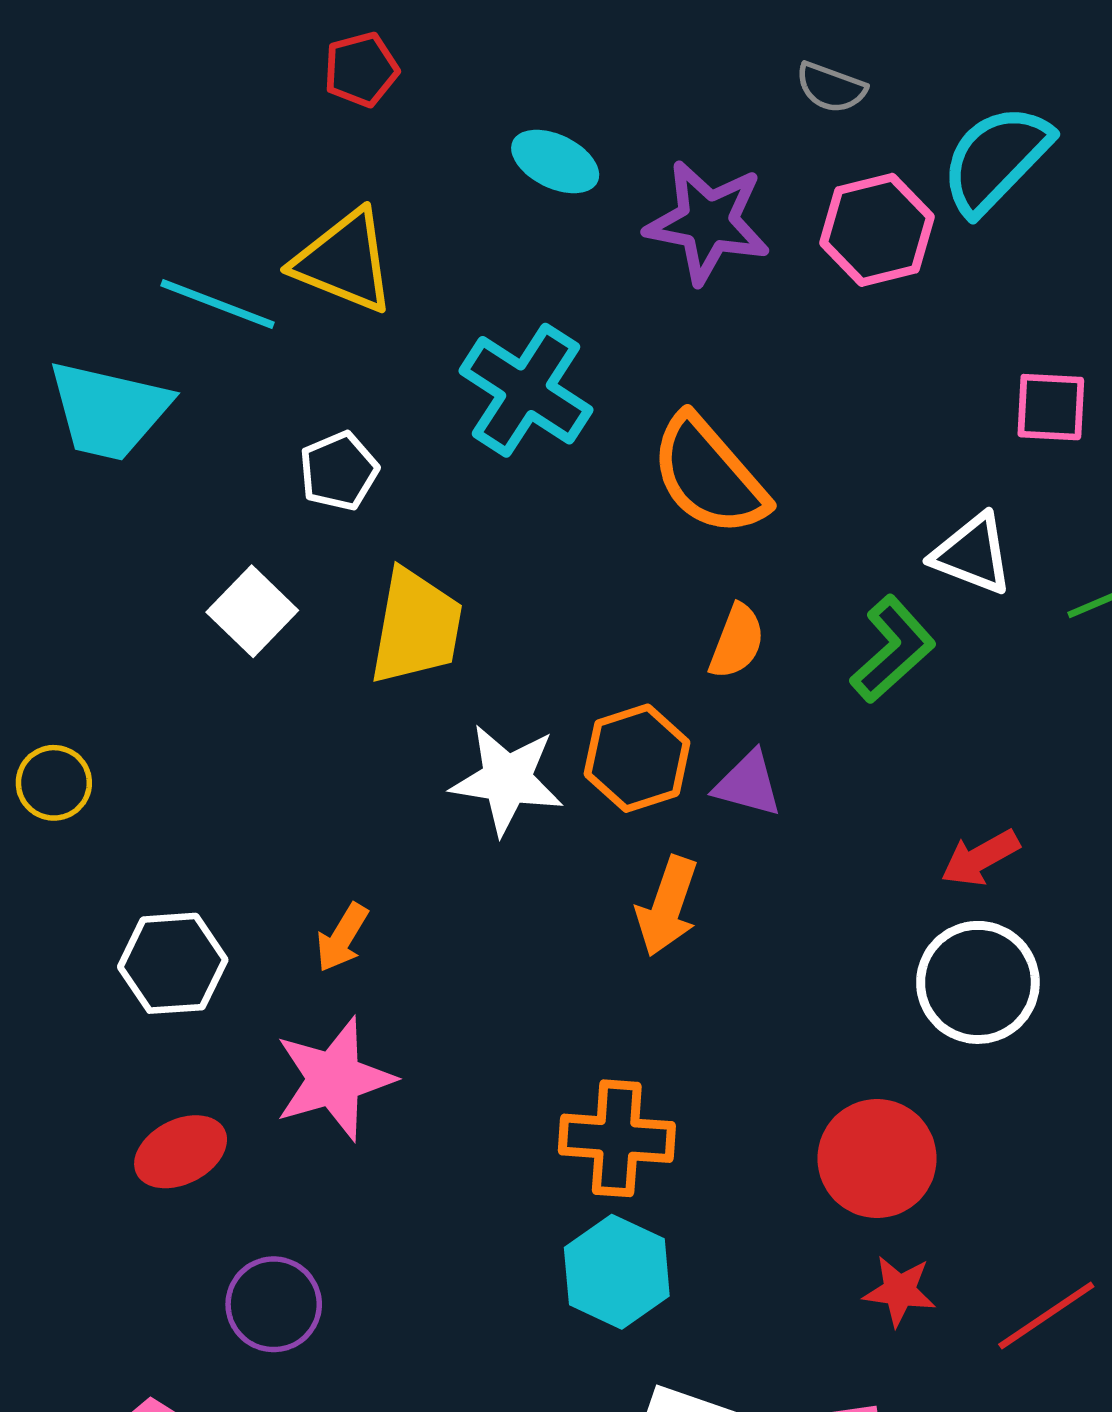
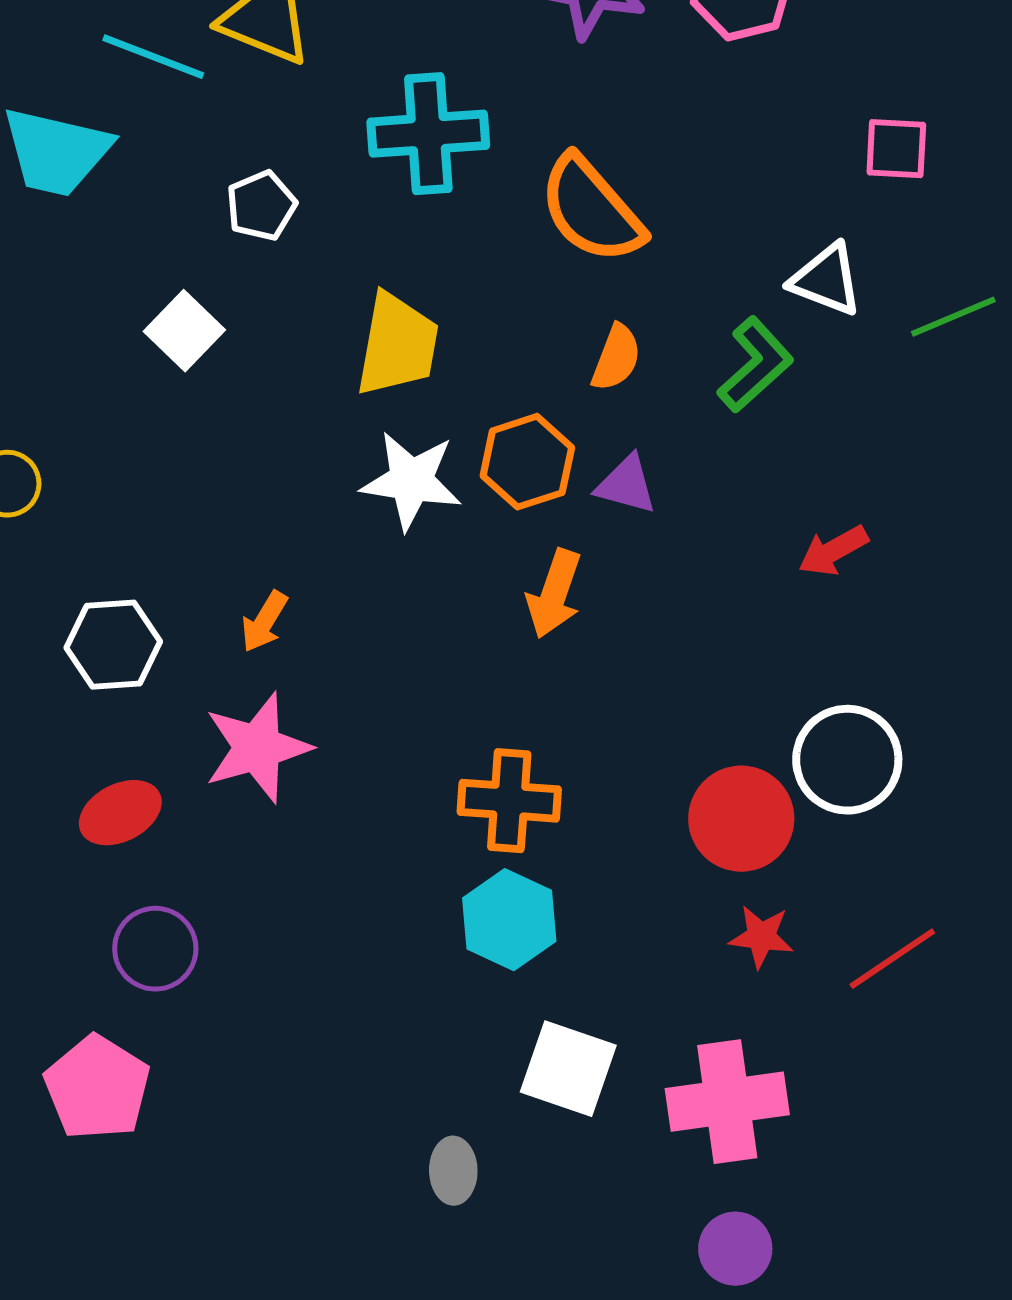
cyan cross: (526, 390) -> (428, 134), turned -37
yellow trapezoid: (416, 627) -> (397, 345), moved
white circle: (978, 982) -> (847, 760), moved
purple circle: (274, 1304) -> (155, 949), moved

